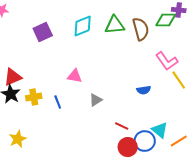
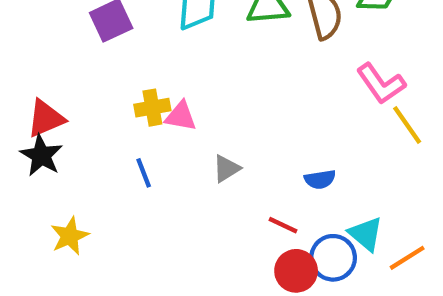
blue semicircle: (144, 90) -> (320, 179), moved
yellow cross: (34, 97) -> (152, 108), moved
yellow star: (18, 139) -> (70, 236), moved

